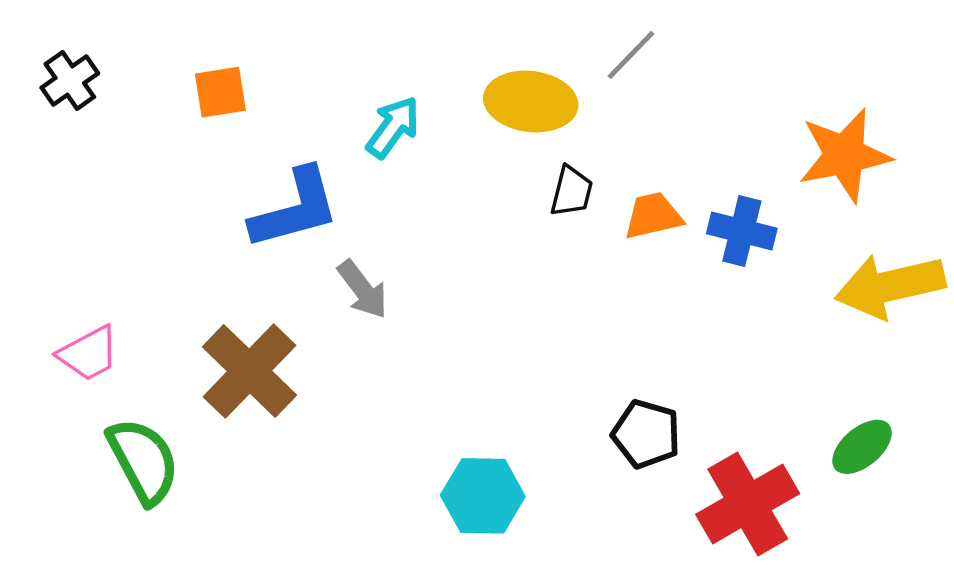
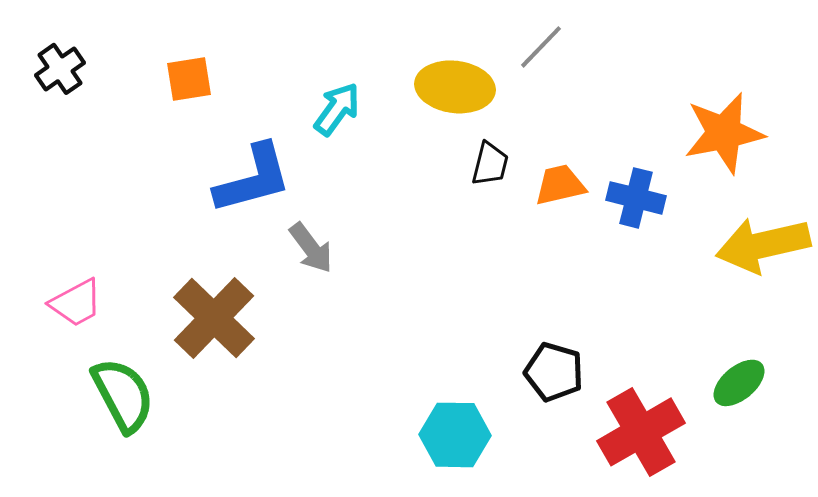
cyan hexagon: (483, 496) -> (455, 435), moved

